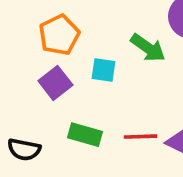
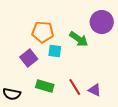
orange pentagon: (59, 35) -> (43, 32), moved, turned 30
red line: (140, 137) -> (75, 87), turned 60

